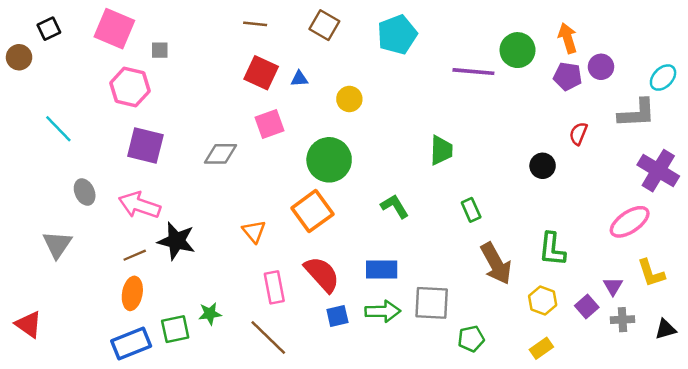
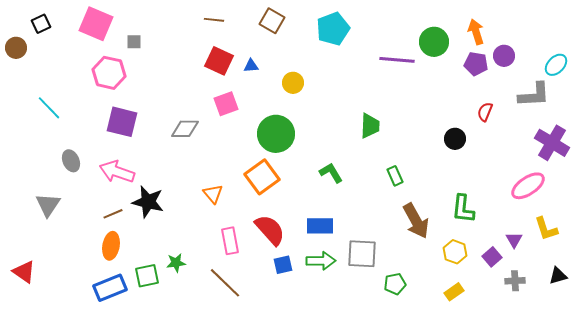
gray cross: (622, 320) -> (515, 281), moved

